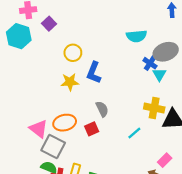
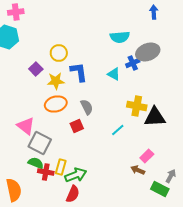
purple square: (49, 24) -> (36, 69), moved
blue cross: (150, 63) -> (133, 63), turned 32
blue L-shape: (94, 73) -> (79, 72), turned 150
cyan triangle: (159, 75) -> (114, 74), moved, turned -32
orange ellipse: (65, 123) -> (56, 104), moved

